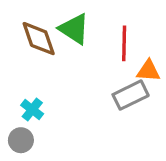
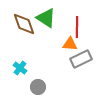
orange triangle: (148, 71) -> (70, 44), moved
gray circle: (21, 140) -> (38, 87), moved

